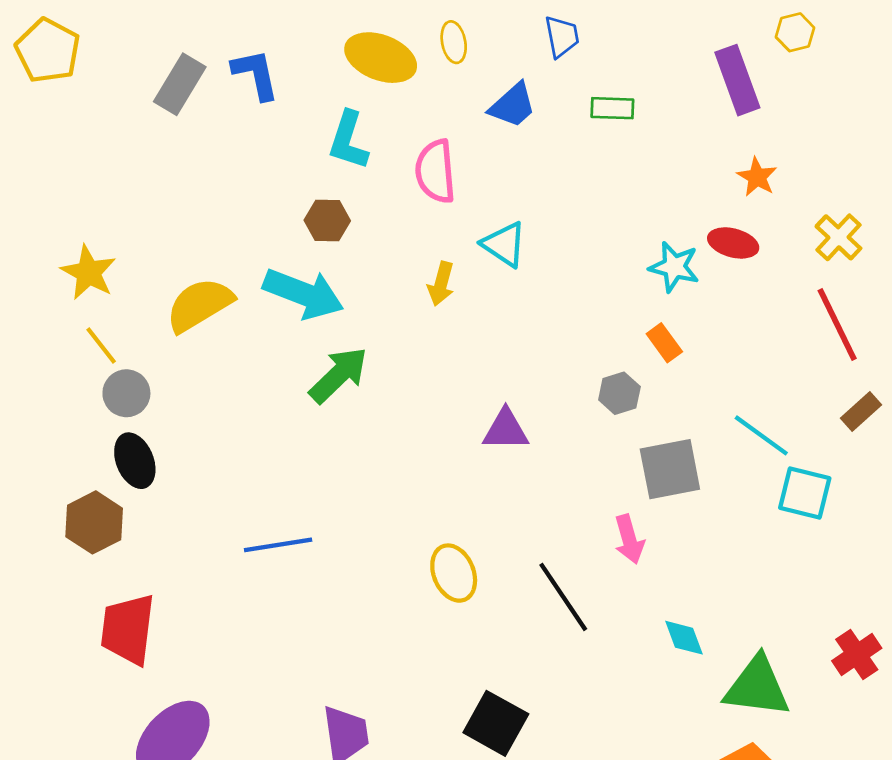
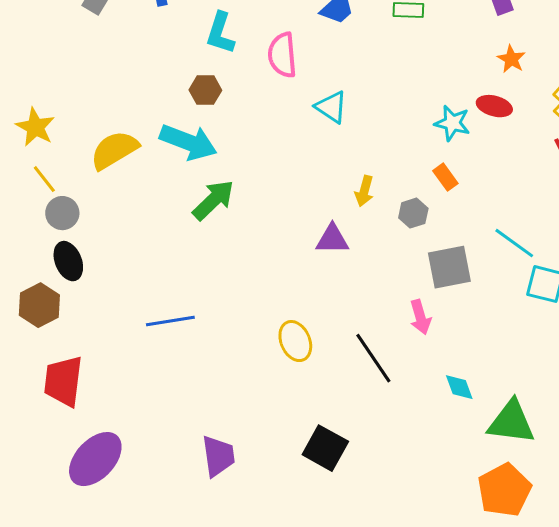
yellow arrow: (441, 284) -> (364, 191), moved

